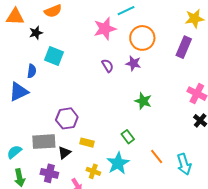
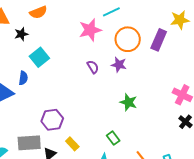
purple rectangle: (184, 47) -> (159, 40), moved
cyan square: (54, 56) -> (39, 57), turned 30
blue semicircle: (32, 71) -> (23, 78), moved
yellow rectangle: (87, 143) -> (72, 144), turned 32

